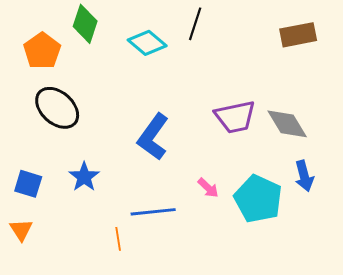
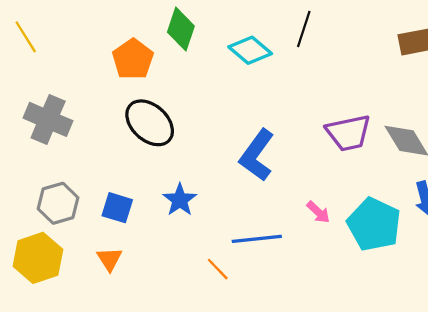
orange line: (118, 239) -> (218, 269), turned -35

